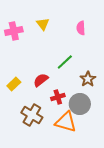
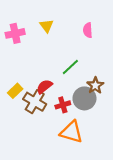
gray circle: (80, 104) -> (84, 98), moved
brown cross: (32, 115) -> (35, 102), moved

